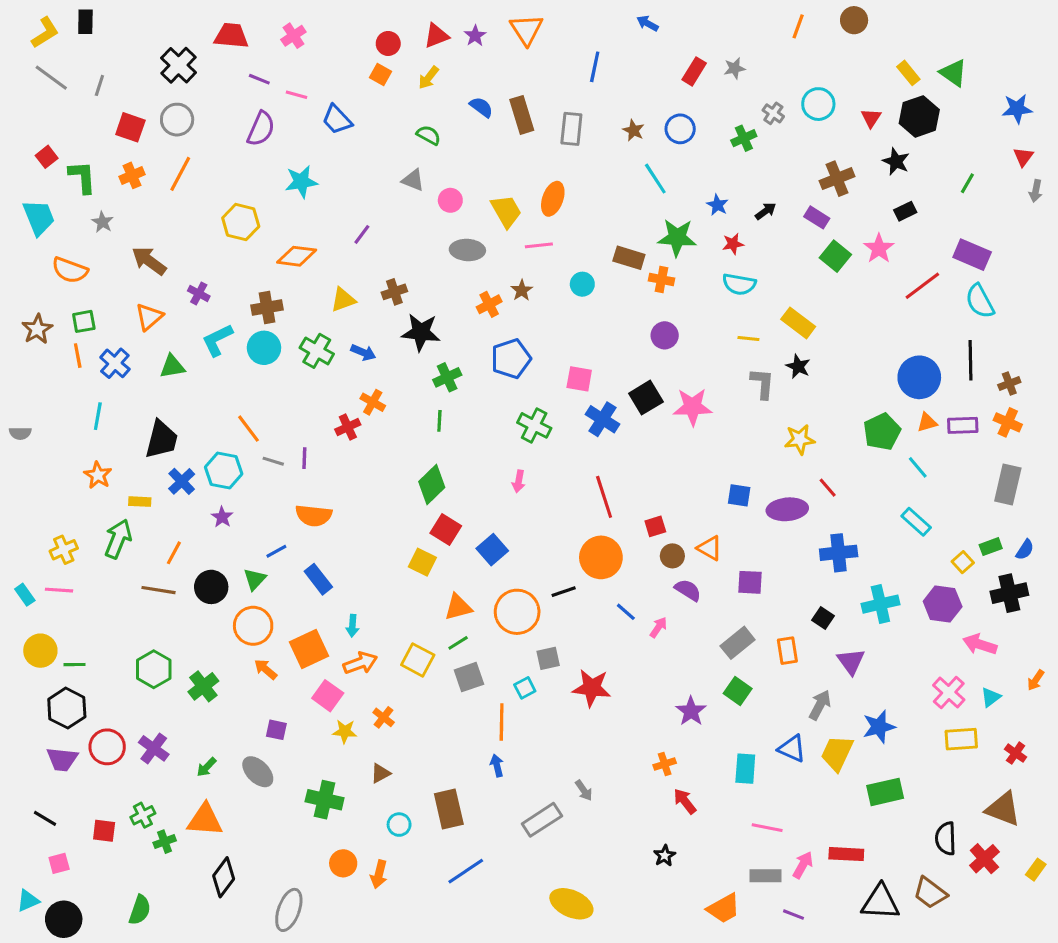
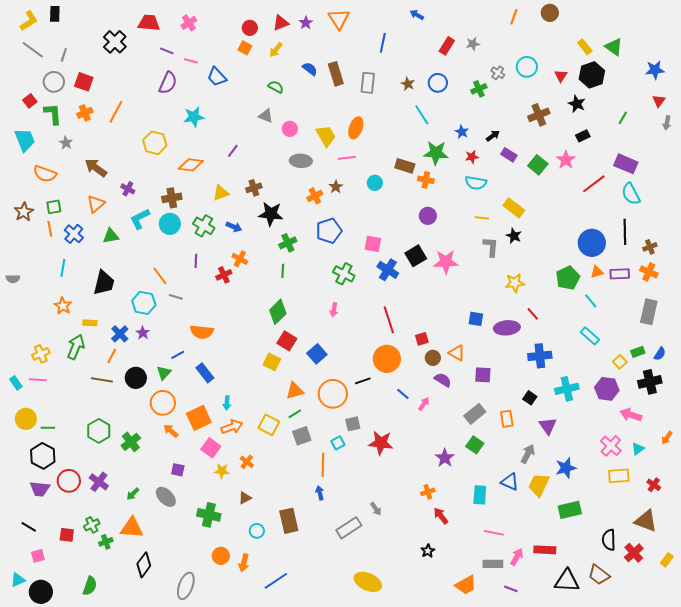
gray circle: (177, 120) -> (54, 82), moved
purple rectangle: (817, 217) -> (509, 155), moved
purple line: (304, 458) -> (196, 261), moved
blue cross: (182, 481) -> (120, 334), moved
blue line: (466, 871) -> (276, 581), moved

